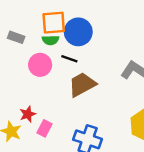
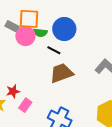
orange square: (54, 23) -> (29, 19), moved
pink circle: (40, 65) -> (25, 36), moved

